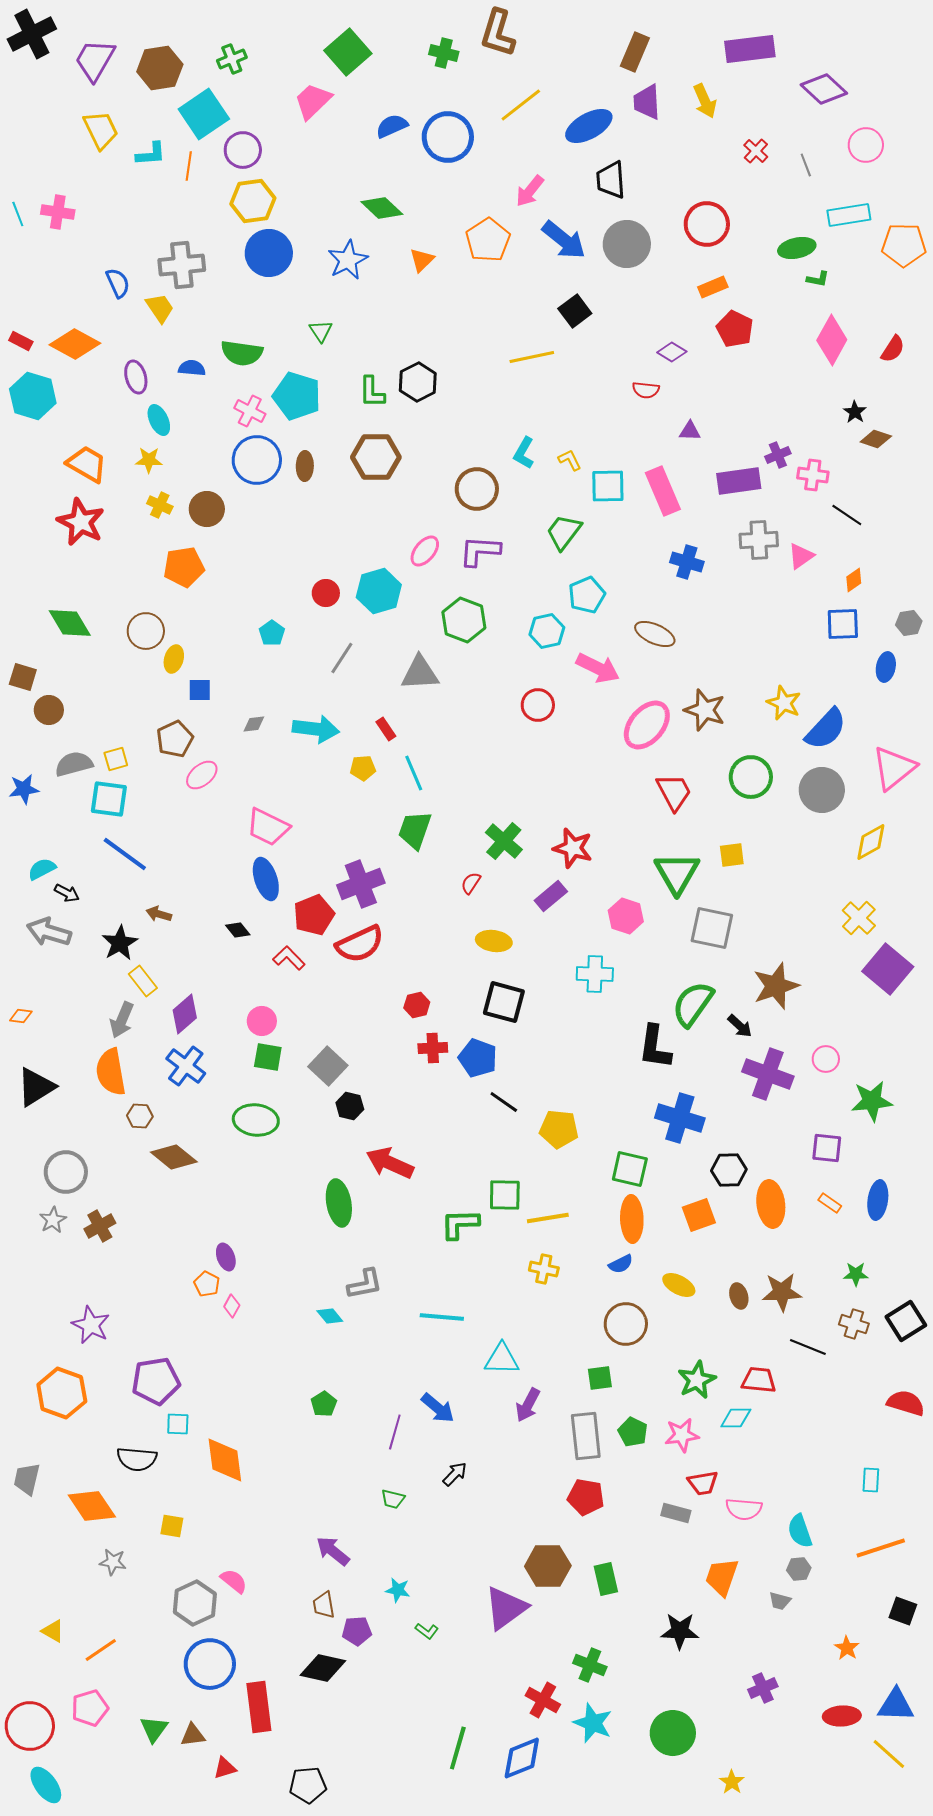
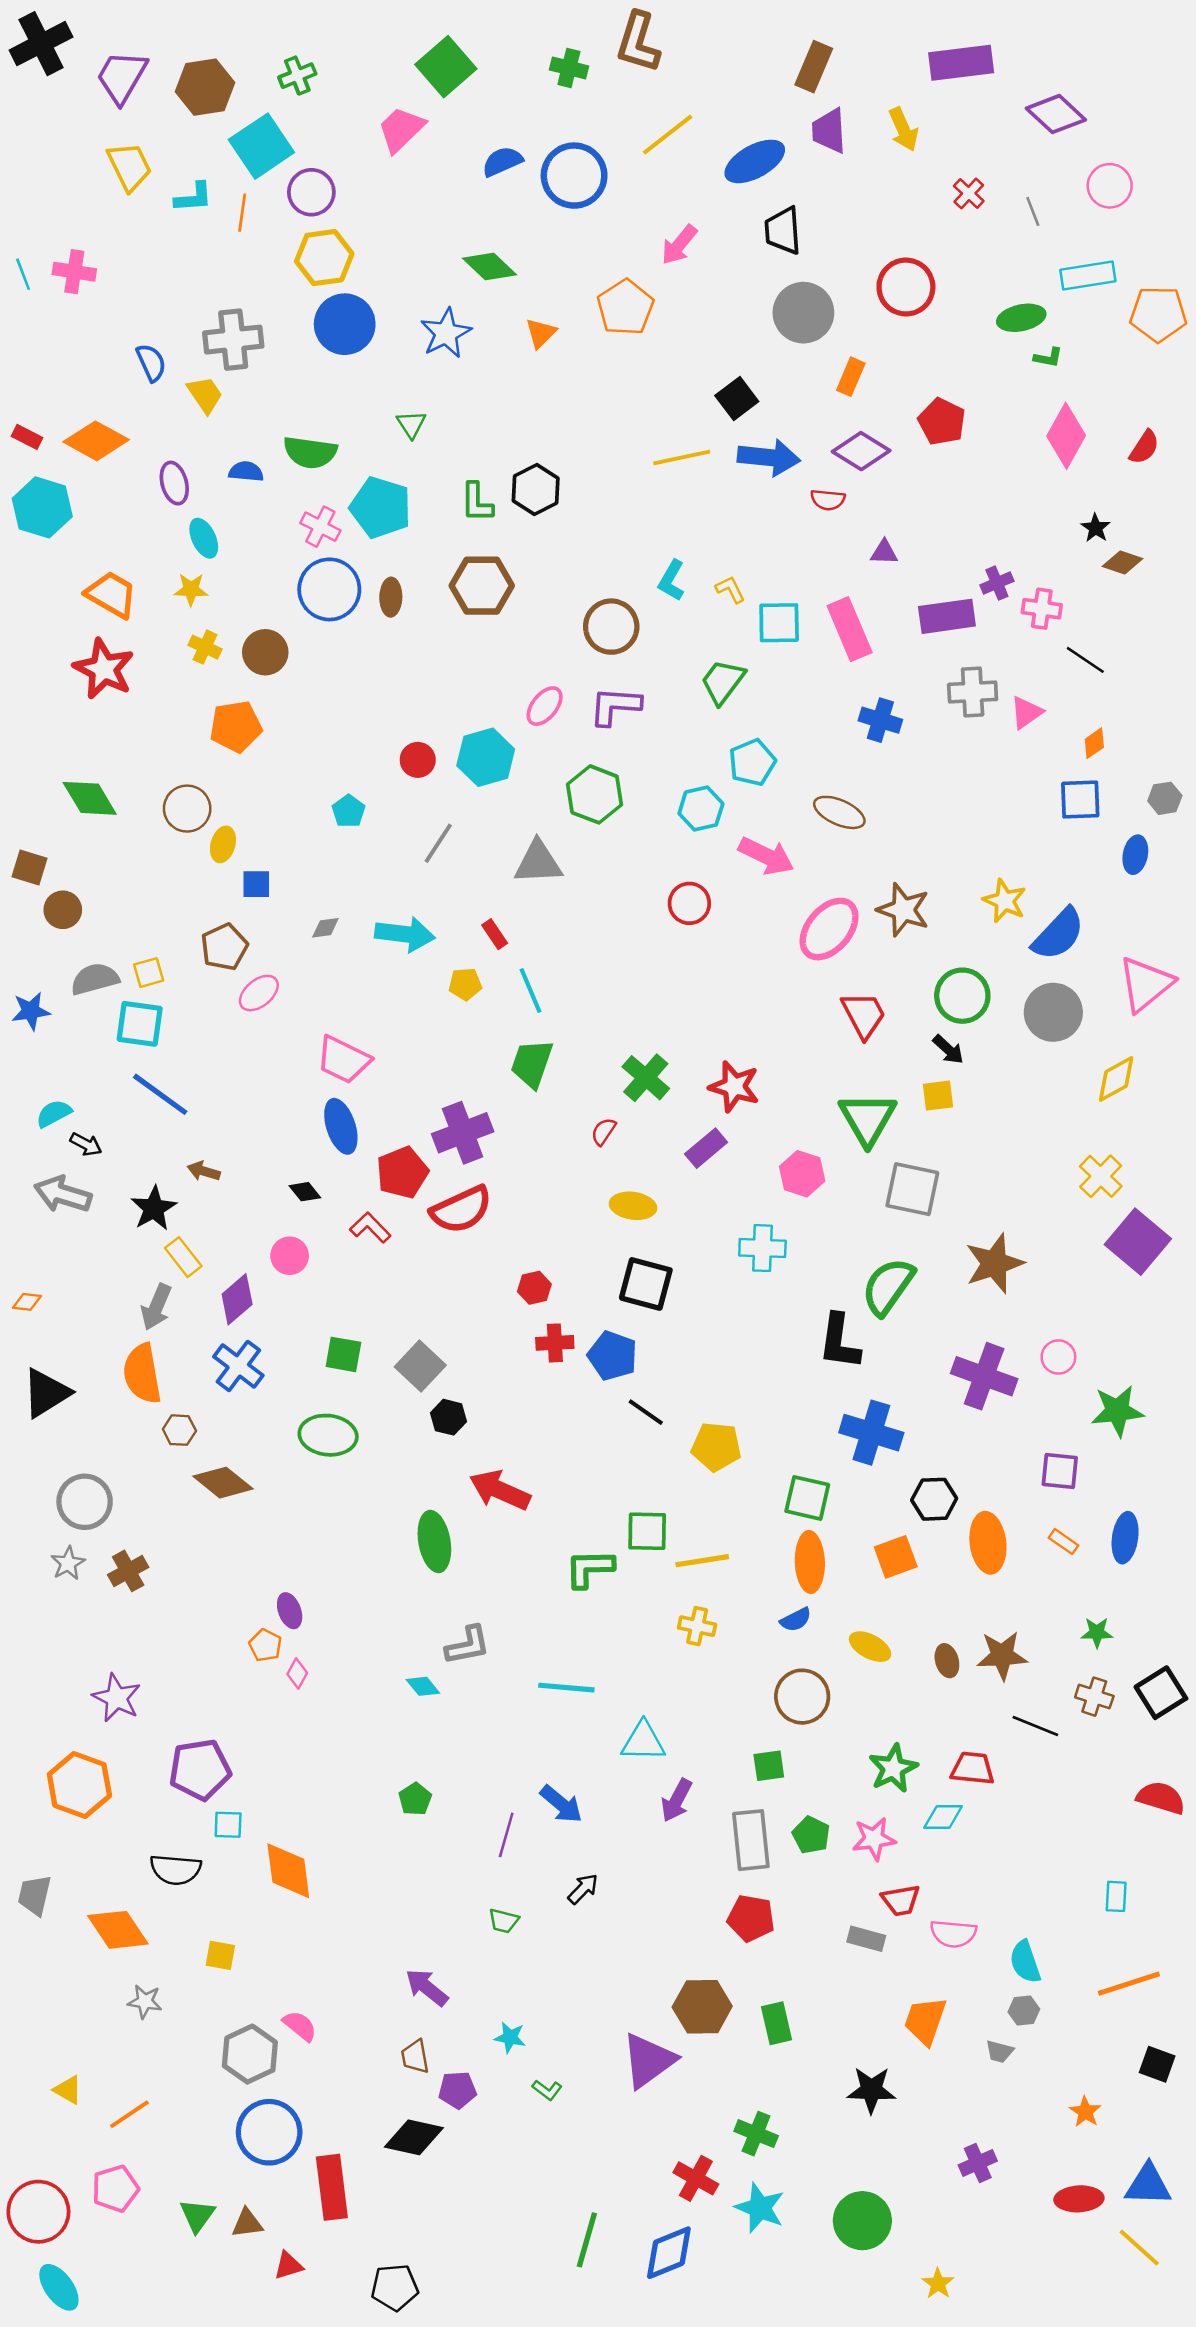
blue arrow: (564, 240) -> (769, 457), moved, turned -33
orange rectangle: (713, 287) -> (851, 377), moved, turned -44
purple diamond: (672, 352) -> (861, 451), size x1.5
pink circle: (262, 1021) -> (290, 1256), moved
black arrow: (740, 1026) -> (948, 1049), moved

